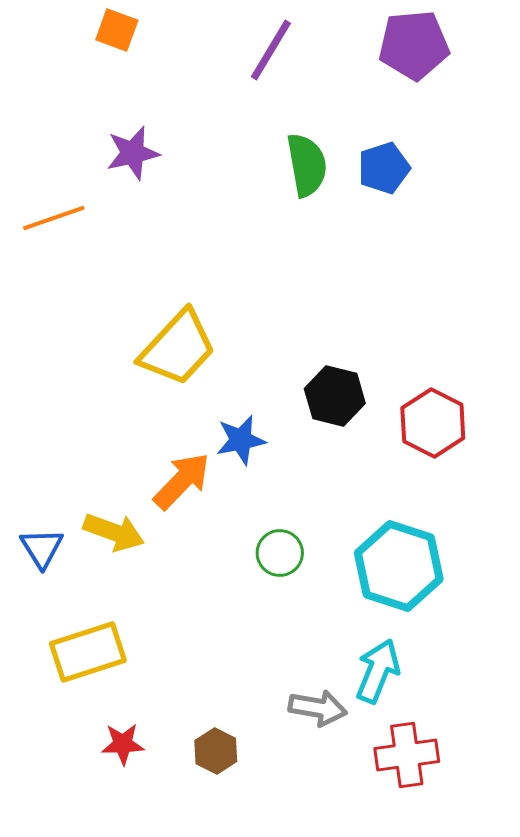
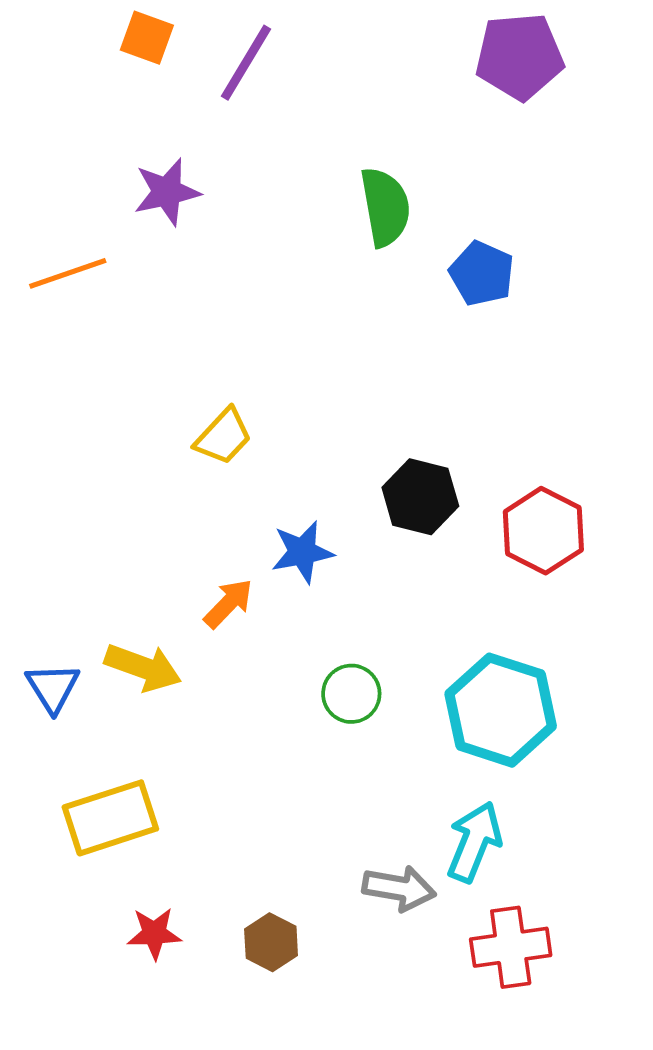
purple line: (271, 50) -> (246, 63), moved
blue pentagon: (384, 168) -> (482, 273), moved, turned -30
yellow trapezoid: (178, 348) -> (223, 437), size x0.6
orange arrow: (182, 481) -> (228, 603), size x0.7

